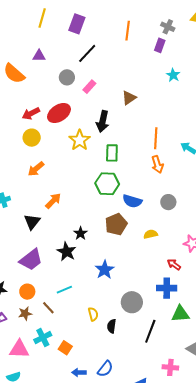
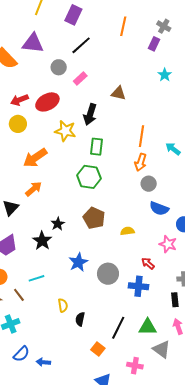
purple triangle: (39, 56) -> (33, 43), size x1.6
brown triangle: (129, 98) -> (118, 93), turned 42
yellow star: (80, 140) -> (65, 131), turned -30
orange arrow: (157, 164) -> (141, 162), turned 30
orange arrow: (36, 169) -> (35, 158), moved, size x1.4
blue semicircle: (132, 201) -> (159, 208), moved
gray circle: (168, 202) -> (149, 184), moved
brown pentagon: (116, 224) -> (94, 218), turned -30
gray circle: (132, 302) -> (108, 274), moved
green triangle: (180, 314) -> (148, 327), moved
orange square: (65, 348) -> (98, 349), moved
blue semicircle: (105, 369) -> (21, 354), moved

